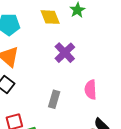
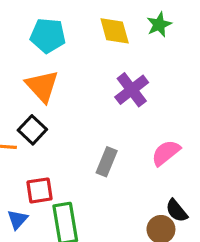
pink semicircle: (91, 90) -> (166, 153), turned 48

